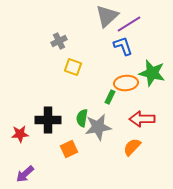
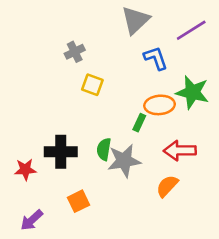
purple line: (129, 24) -> (191, 30), moved
orange square: (69, 149) -> (78, 201), moved

